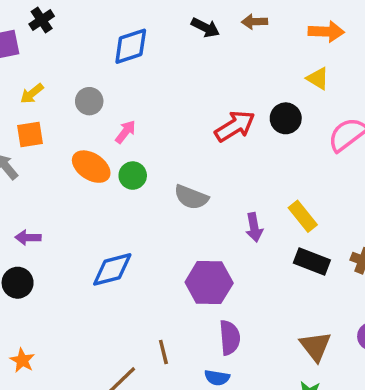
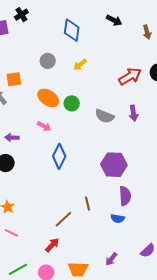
brown arrow: (255, 22) -> (147, 32), moved, turned -104
blue diamond: (131, 46) -> (72, 30), turned -65
yellow arrow: (32, 94) -> (80, 65), moved
pink arrow: (125, 132) -> (44, 126), moved, turned 80
purple arrow: (254, 227) -> (133, 113), moved
blue diamond: (112, 269) -> (59, 156), turned -50

